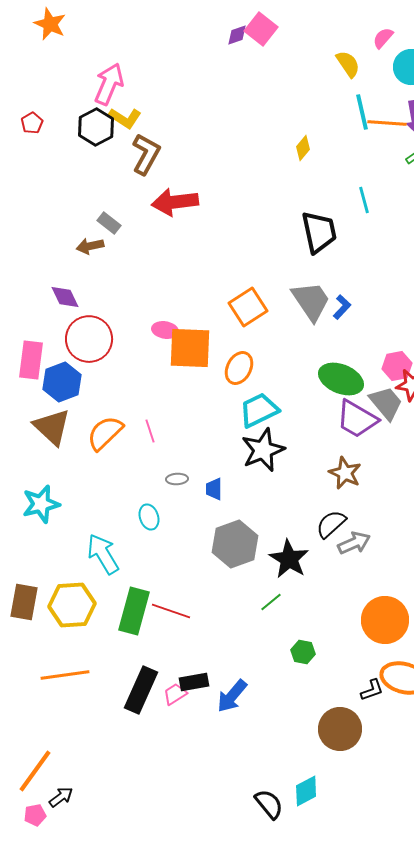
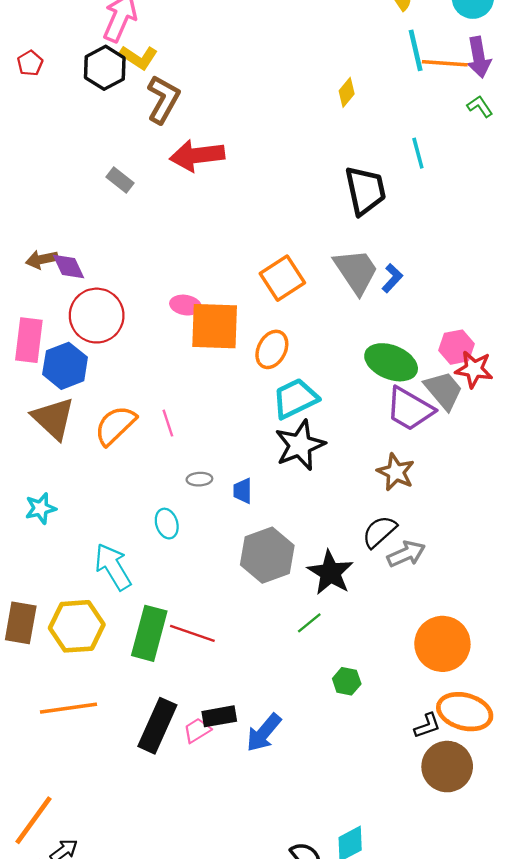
brown arrow: (90, 246) -> (42, 259), moved
cyan star: (41, 504) -> (41, 508), size x0.7
brown circle: (340, 729) -> (447, 767), moved

